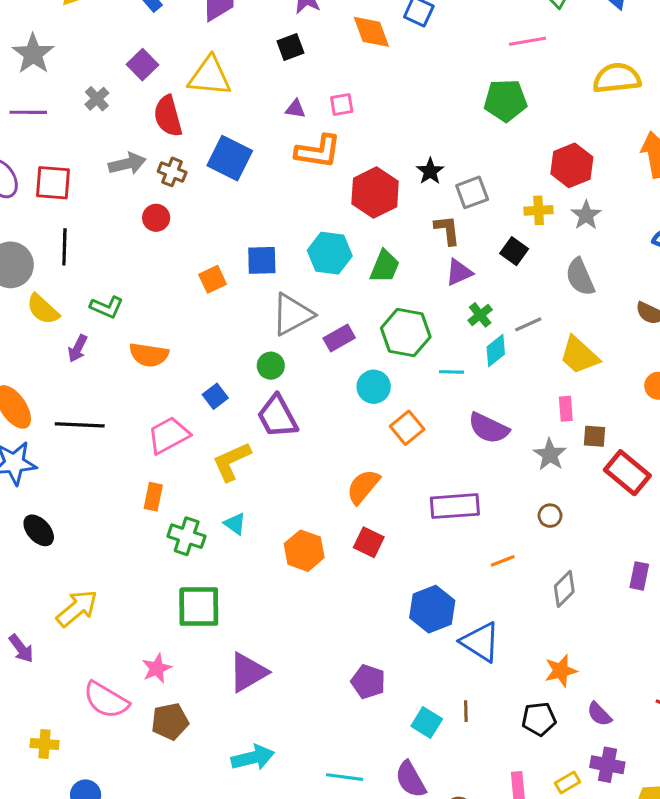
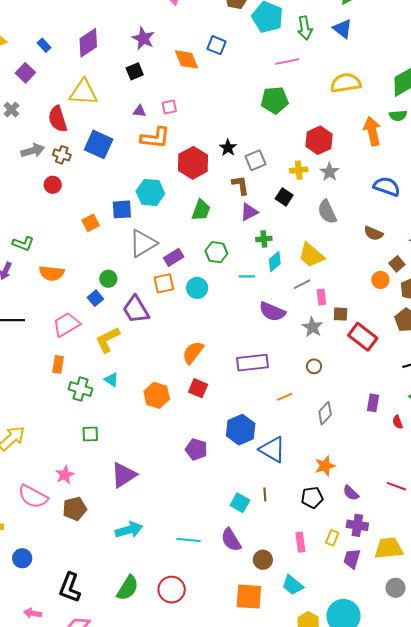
purple square: (142, 65) -> (25, 73), moved
cyan hexagon: (330, 253) -> (150, 192), moved
green cross: (480, 315) -> (264, 239), turned 35
gray line: (528, 324) -> (302, 284), moved
green hexagon: (406, 332) -> (216, 252), size x0.7
yellow trapezoid: (579, 355) -> (311, 255), moved
green circle: (271, 366) -> (108, 279), moved
orange square: (407, 428) -> (164, 283), moved, turned 30
green square: (199, 607) -> (90, 434), size x0.6
purple pentagon: (368, 682) -> (196, 449), moved
yellow rectangle: (567, 782) -> (332, 538), turned -35

